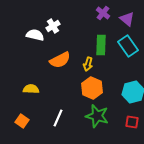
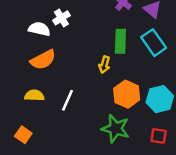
orange semicircle: (60, 60) -> (43, 60), moved
orange hexagon: (92, 88) -> (127, 94), moved
white line: (58, 118) -> (68, 100), moved

